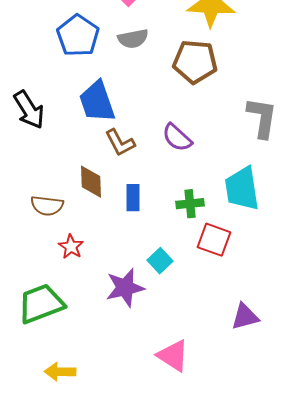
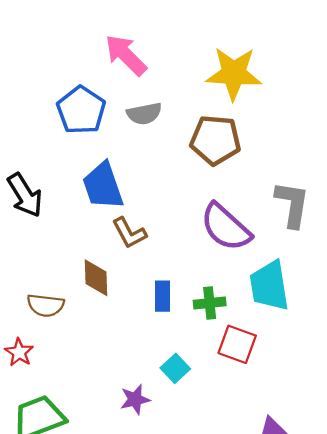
purple semicircle: (177, 138) -> (226, 227), moved, size x1.5
blue rectangle: (133, 198) -> (163, 296), moved
red star: (71, 247) -> (19, 352), moved
purple star: (125, 288) -> (135, 399), size x0.7

